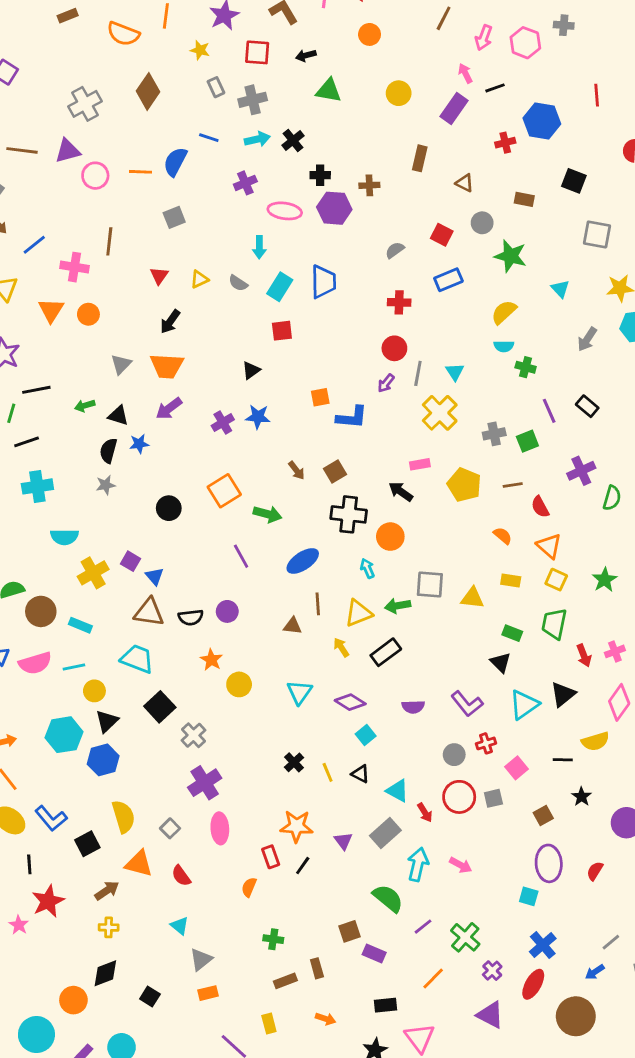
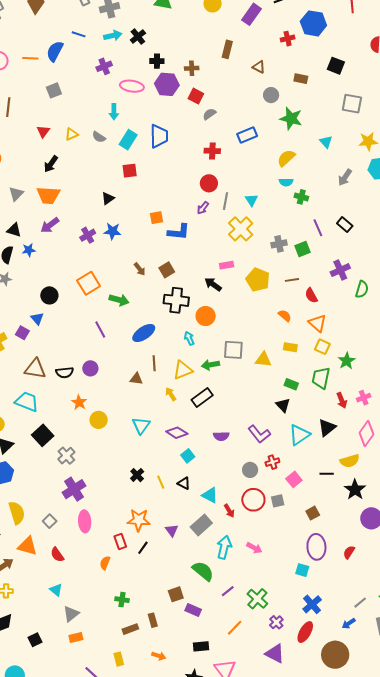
red square: (442, 235) -> (196, 96), moved
blue triangle: (155, 576) -> (37, 319), moved
green star: (605, 580) -> (347, 361), moved
black star: (582, 797) -> (355, 490), moved, size x1.5
black square: (150, 997) -> (35, 640), turned 32

